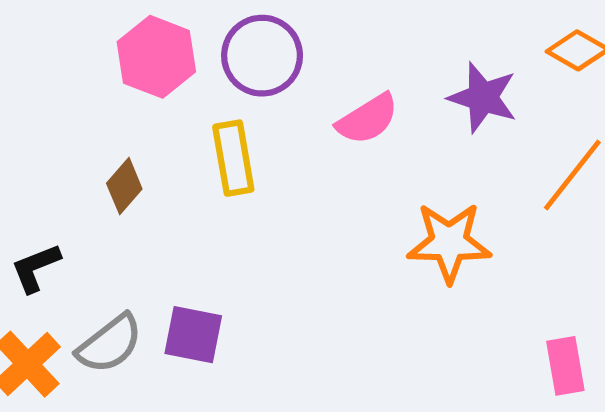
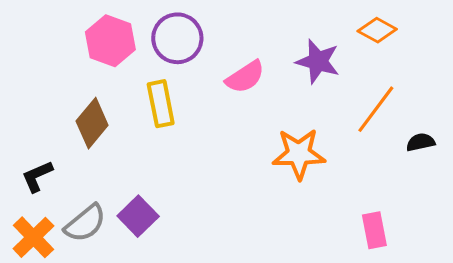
brown diamond: (124, 186) -> (92, 123), size x1.4
purple square: (193, 335) -> (138, 216), turned 36

